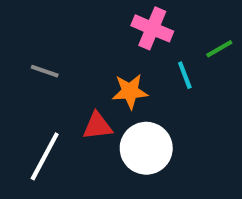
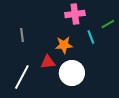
pink cross: (152, 28) -> (75, 14), turned -30
gray line: (45, 71) -> (22, 35), turned 64

